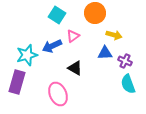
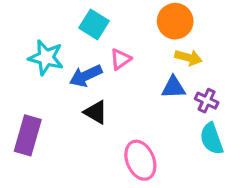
orange circle: (95, 13) -> (175, 21), moved
cyan star: (27, 55) -> (46, 58), moved, turned 30
black triangle: (75, 68) -> (96, 112), moved
pink ellipse: (58, 94) -> (140, 160), moved

